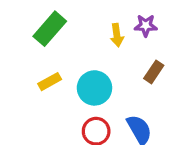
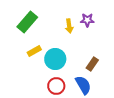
brown rectangle: (154, 72) -> (92, 64), moved
yellow rectangle: (50, 82) -> (34, 51), moved

